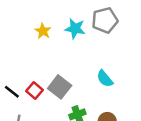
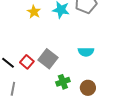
cyan semicircle: (105, 79) -> (86, 52), turned -49

